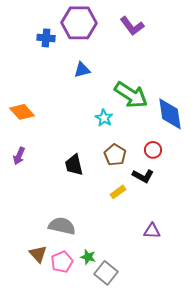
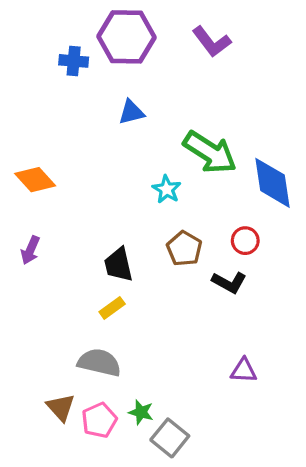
yellow rectangle: (118, 192) -> (112, 308), moved

